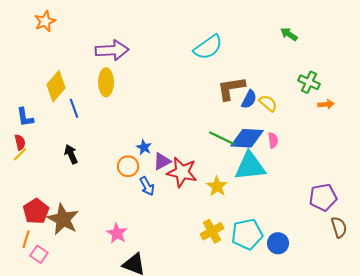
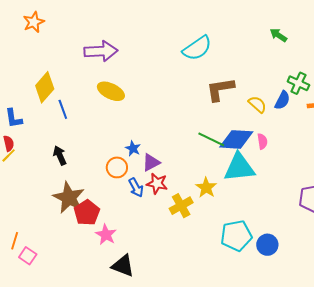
yellow ellipse: (106, 82) -> (111, 91), moved, turned -64
blue semicircle: (249, 99) -> (282, 100), moved
red star: (182, 172) -> (157, 184), moved, size x0.7
red pentagon: (36, 211) -> (87, 213), moved
brown star: (63, 219) -> (69, 198), moved
yellow cross: (212, 231) -> (181, 206), moved

